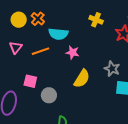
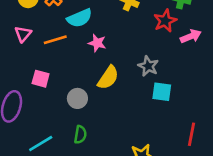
cyan semicircle: (58, 34) -> (79, 18), turned -30
gray circle: (49, 95) -> (77, 98), moved

